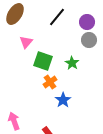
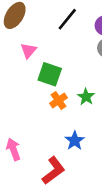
green star: (72, 63) -> (86, 97), moved
blue star: (63, 100) -> (75, 141), moved

